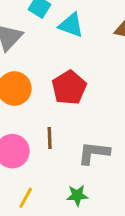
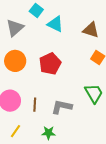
brown line: (50, 138) -> (35, 105), moved

